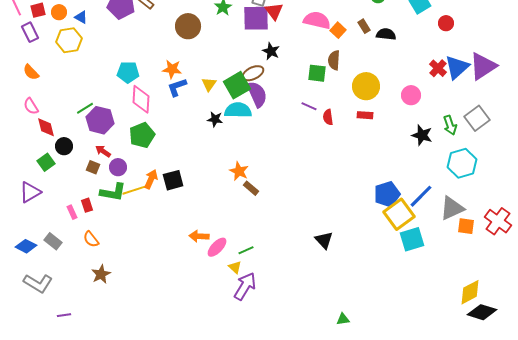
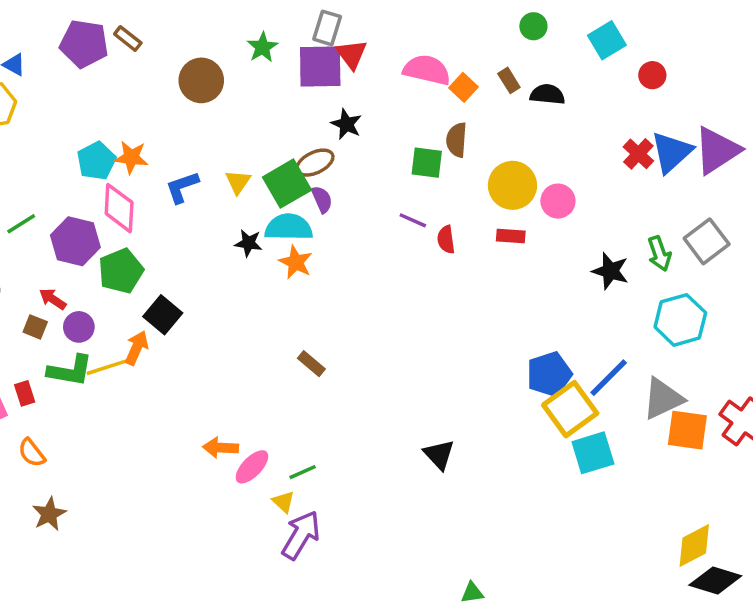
orange star: (172, 69) -> (131, 157), moved
cyan pentagon: (128, 72) -> (96, 161), turned -30
purple semicircle: (257, 94) -> (322, 199), size x0.6
pink circle: (411, 95) -> (558, 201), moved
purple hexagon: (100, 120) -> (75, 241), moved
orange star: (239, 171) -> (296, 262), moved
black square: (173, 180) -> (163, 315), moved, turned -35
orange square: (466, 226) -> (687, 430), size x1.4

